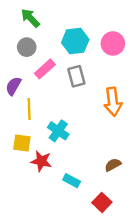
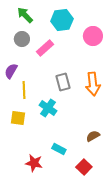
cyan hexagon: (75, 41) -> (62, 20), moved
pink rectangle: (45, 69) -> (45, 48), moved
gray rectangle: (76, 76) -> (63, 82), moved
red star: (41, 161) -> (34, 163), moved

